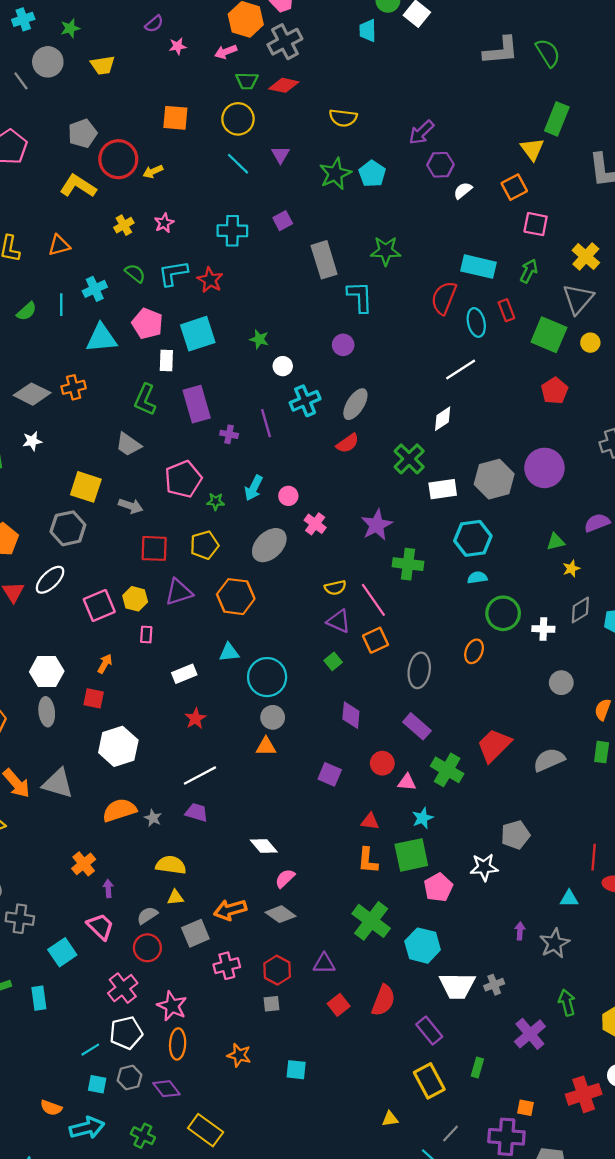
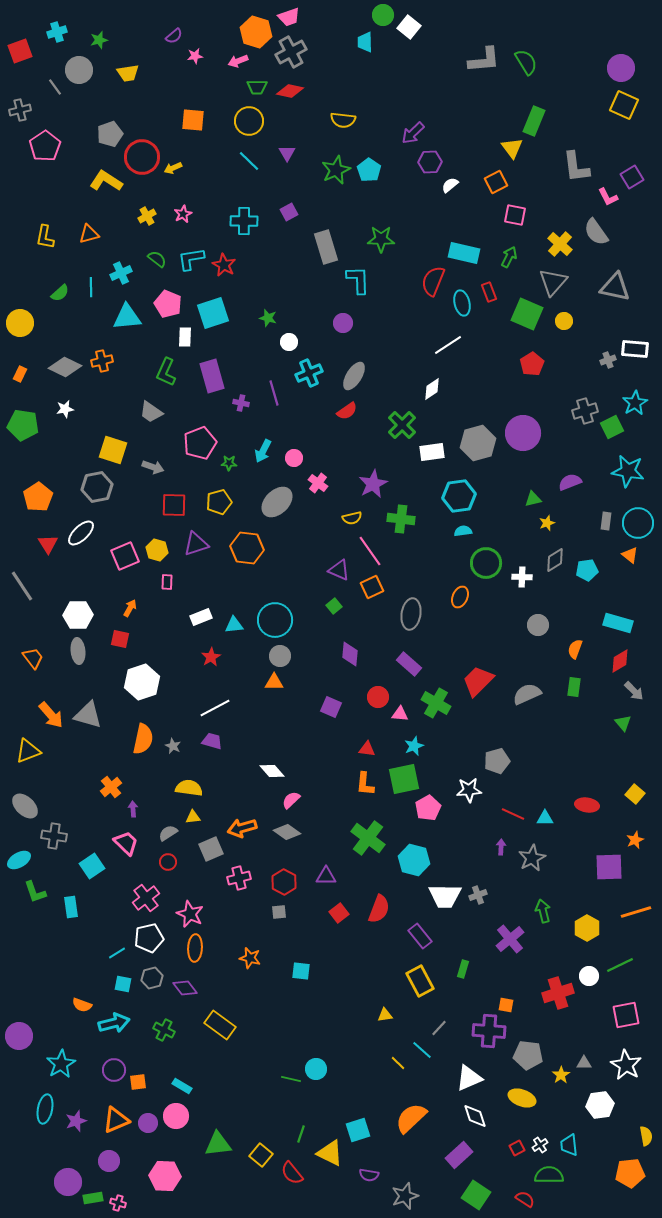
yellow semicircle: (335, 588) -> (352, 518), moved
cyan triangle: (229, 652) -> (234, 625), moved
orange semicircle: (119, 810) -> (143, 739), turned 120
red line: (594, 857) -> (513, 814), moved, turned -70
red circle: (147, 948) -> (168, 862), size x0.7

